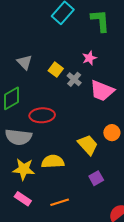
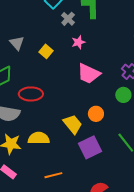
gray cross: (74, 79) -> (68, 19), moved
purple square: (96, 178) -> (90, 147), moved, size x1.6
orange line: (60, 202) -> (53, 175), moved

